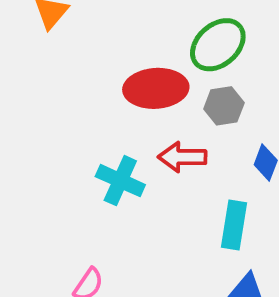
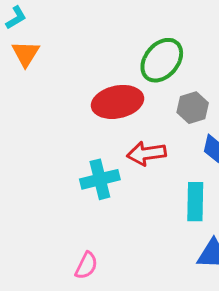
gray hexagon: (224, 106) -> (193, 108), moved
cyan cross: (120, 181) -> (100, 179), turned -30

